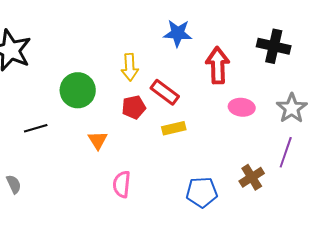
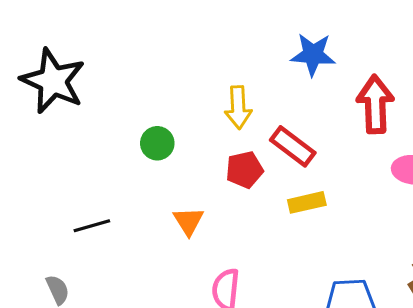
green circle: (78, 90) -> (157, 143), size x0.6
black line: (36, 128) -> (92, 226), moved

